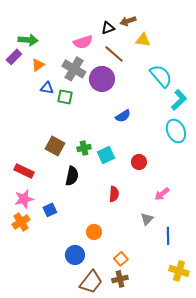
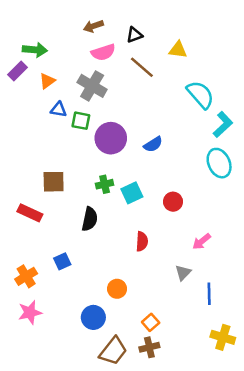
brown arrow: (128, 21) -> (93, 26), moved
purple circle: (102, 79) -> (111, 138), moved
brown square: (55, 146) -> (54, 182), moved, turned -30
pink star: (24, 199) -> (30, 312), moved

